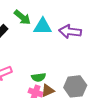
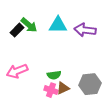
green arrow: (22, 17) -> (29, 25), moved

